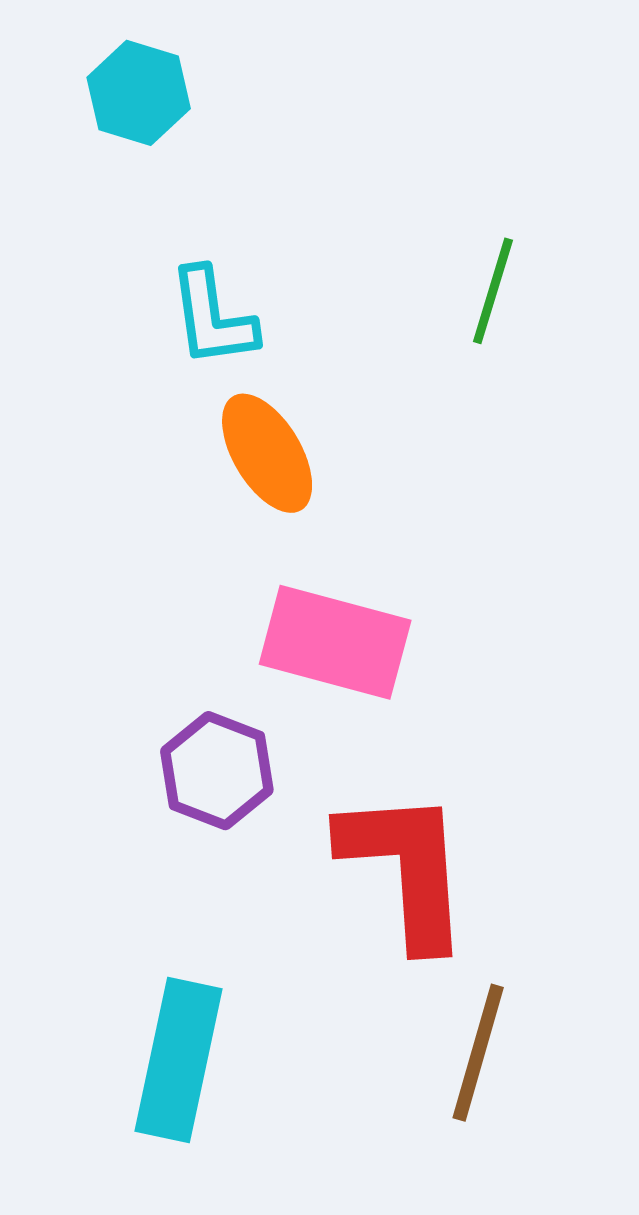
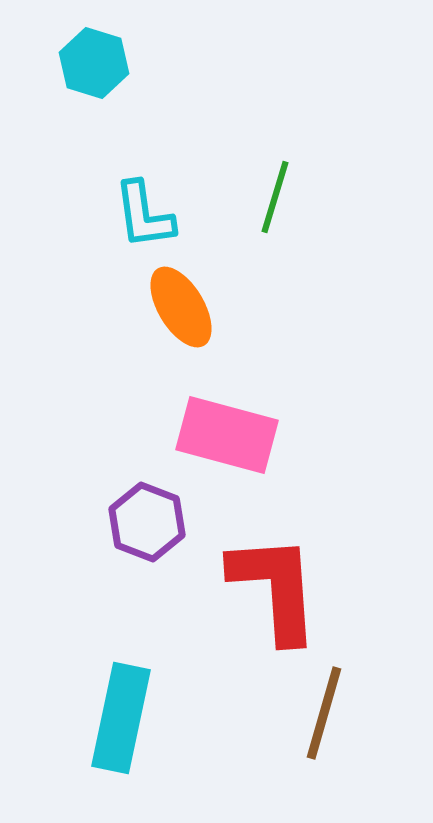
green line: (493, 291) -> (275, 197), moved

